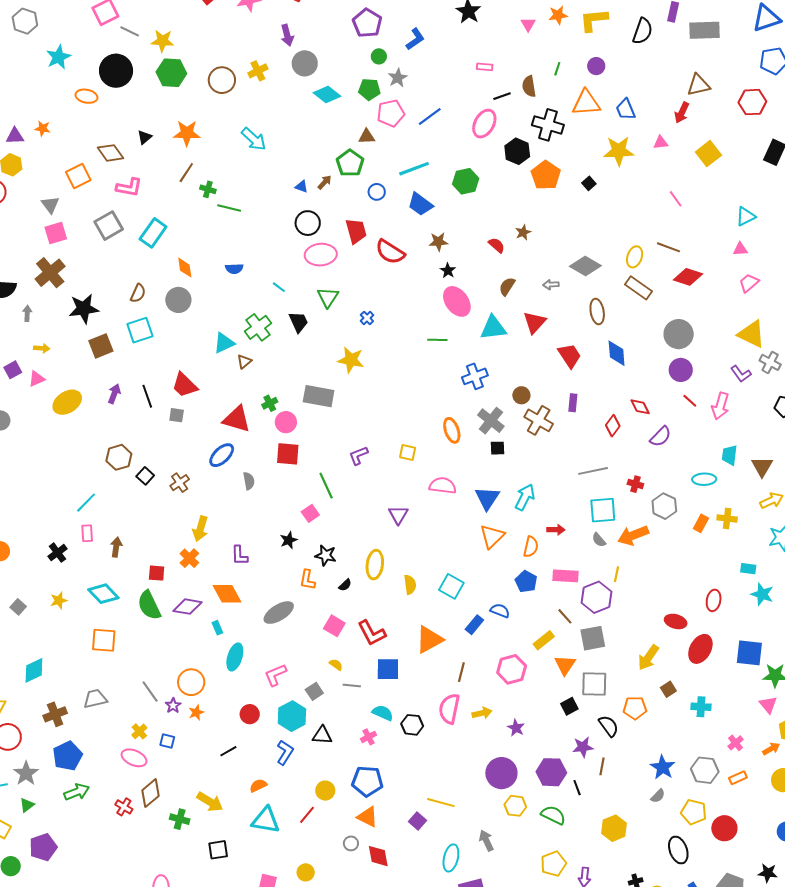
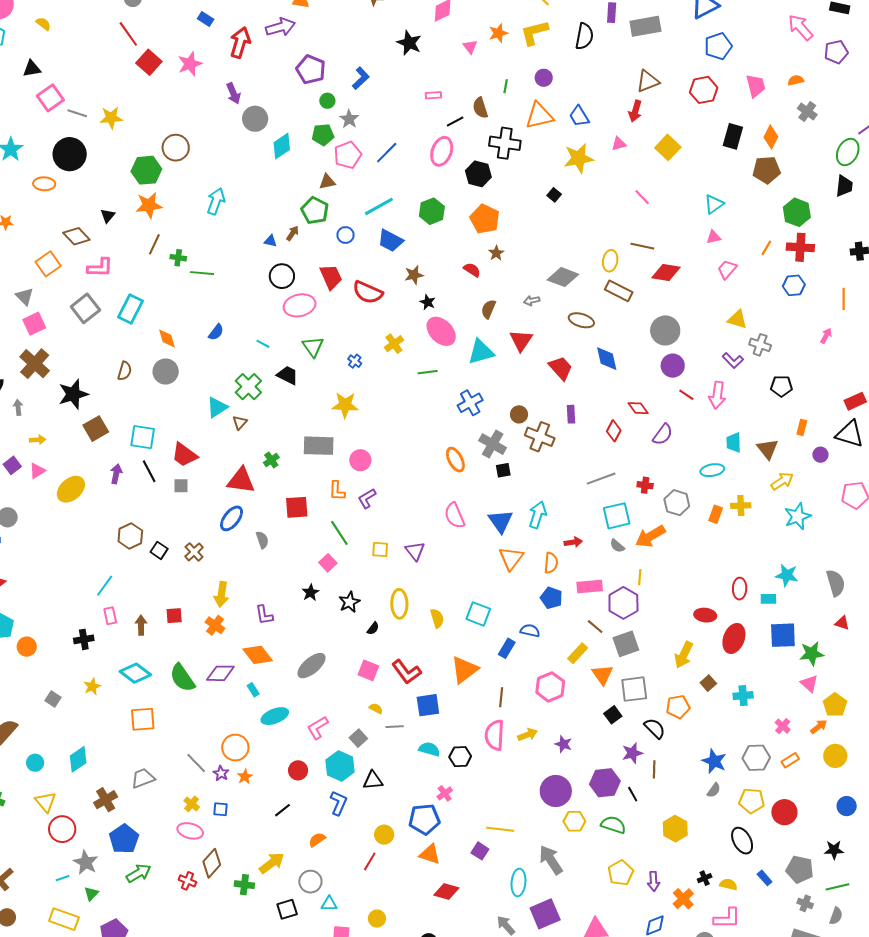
yellow cross: (258, 71) -> (394, 344), moved
green hexagon: (171, 73) -> (146, 170), moved
cyan diamond: (327, 94) -> (282, 146), turned -64
cyan arrow: (254, 139) -> (216, 201), turned -104
orange pentagon: (546, 175) -> (485, 219), moved
blue semicircle: (234, 269) -> (216, 332), turned -42
brown ellipse: (597, 312) -> (581, 320), turned -55
black trapezoid: (298, 322) -> (288, 375), turned -30
cyan square: (140, 330) -> (143, 437), moved, turned 36
yellow triangle: (752, 334) -> (737, 319), size x0.7
pink circle: (286, 422) -> (360, 460), moved
yellow square: (408, 452) -> (380, 550), moved
pink semicircle: (443, 486) -> (455, 516), turned -112
black cross: (58, 553) -> (84, 639), turned 36
black star: (326, 555) -> (349, 602), turned -30
cyan rectangle: (748, 569) -> (768, 599), moved
red square: (157, 573) -> (174, 616), moved
orange L-shape: (307, 580) -> (337, 491), moved
cyan ellipse: (235, 657) -> (275, 716), turned 60
pink cross: (369, 737) -> (445, 793), moved
yellow arrow: (210, 802) -> (272, 863), turned -60
cyan triangle: (266, 820) -> (329, 904), moved, size x0.6
gray arrow: (486, 840) -> (551, 860), size x1.4
gray circle: (351, 843) -> (310, 882), moved, size x1.5
red diamond: (378, 856) -> (446, 891), turned -55

